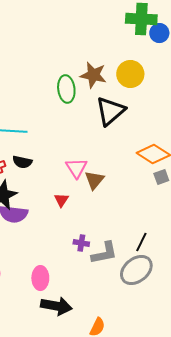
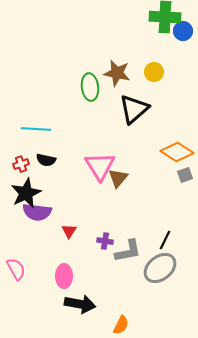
yellow circle: (130, 74) -> (154, 72), size x0.7
pink triangle: (76, 168) -> (100, 166), size x1.4
red triangle: (61, 200) -> (69, 231), moved

